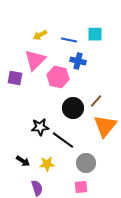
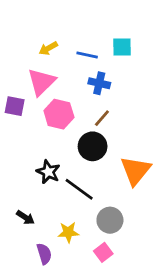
pink hexagon: (58, 77) -> (59, 114), moved
brown line: (96, 101) -> (102, 118), moved
black star: (40, 127) -> (48, 172), turned 30
yellow star: (47, 164) -> (68, 232), moved
pink square: (81, 187) -> (103, 252), turned -32

